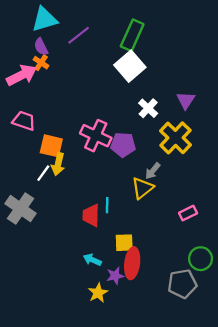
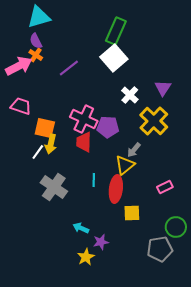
purple line: (79, 35) -> (69, 68), moved
gray cross: (21, 209) -> (54, 187), moved
red trapezoid: (91, 215) -> (84, 142), moved
yellow square: (124, 243) -> (132, 213), moved
red ellipse: (132, 263) -> (116, 189), moved

